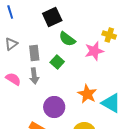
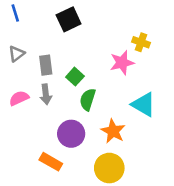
green semicircle: (67, 39) -> (88, 99), moved, turned 72
pink semicircle: (13, 79) -> (19, 98), turned -56
orange star: (87, 94) -> (113, 131), moved
cyan triangle: (111, 103) -> (144, 104), moved

